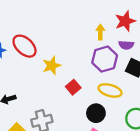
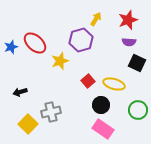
yellow arrow: (100, 32) -> (96, 19), moved, turned 32
purple hexagon: (105, 59) -> (81, 40), moved
red square: (73, 87) -> (88, 81), moved

